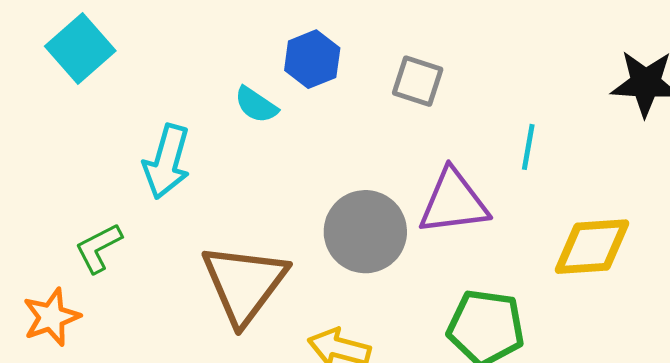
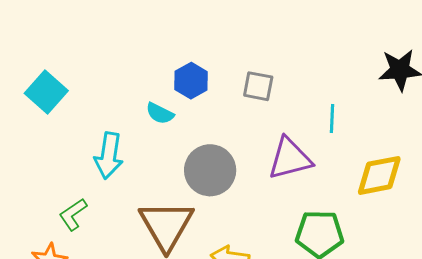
gray circle: (365, 232) -> (210, 170), moved

